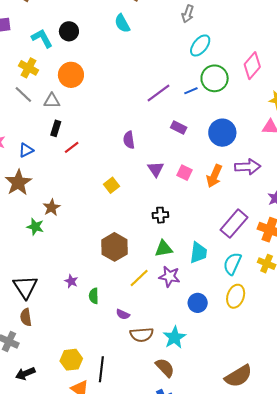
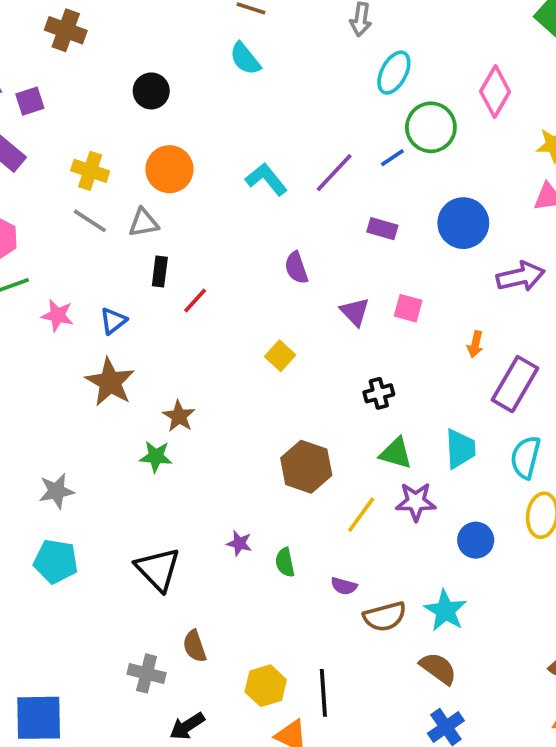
cyan L-shape: (42, 38) -> (266, 179), moved
orange arrow: (214, 176) -> (475, 344), moved, size x0.6
green triangle: (164, 249) -> (396, 453), turned 36
brown semicircle: (26, 317) -> (195, 646), moved

